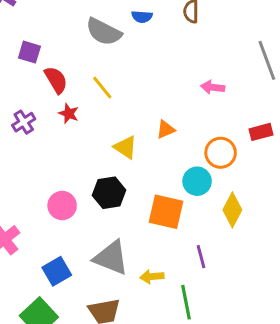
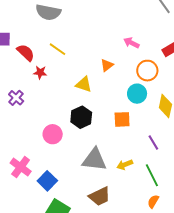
pink arrow: (213, 87) -> (131, 43), moved, turned 35
purple cross: (24, 122) -> (16, 98), moved
orange square: (166, 212) -> (122, 119), size x0.7
blue square: (57, 271) -> (47, 181), moved

